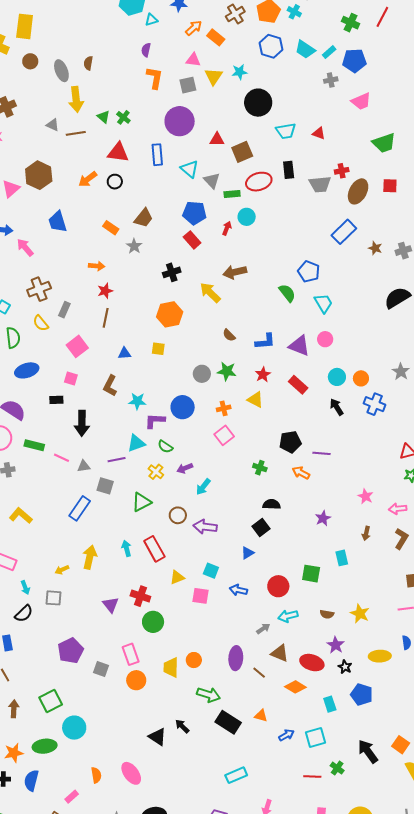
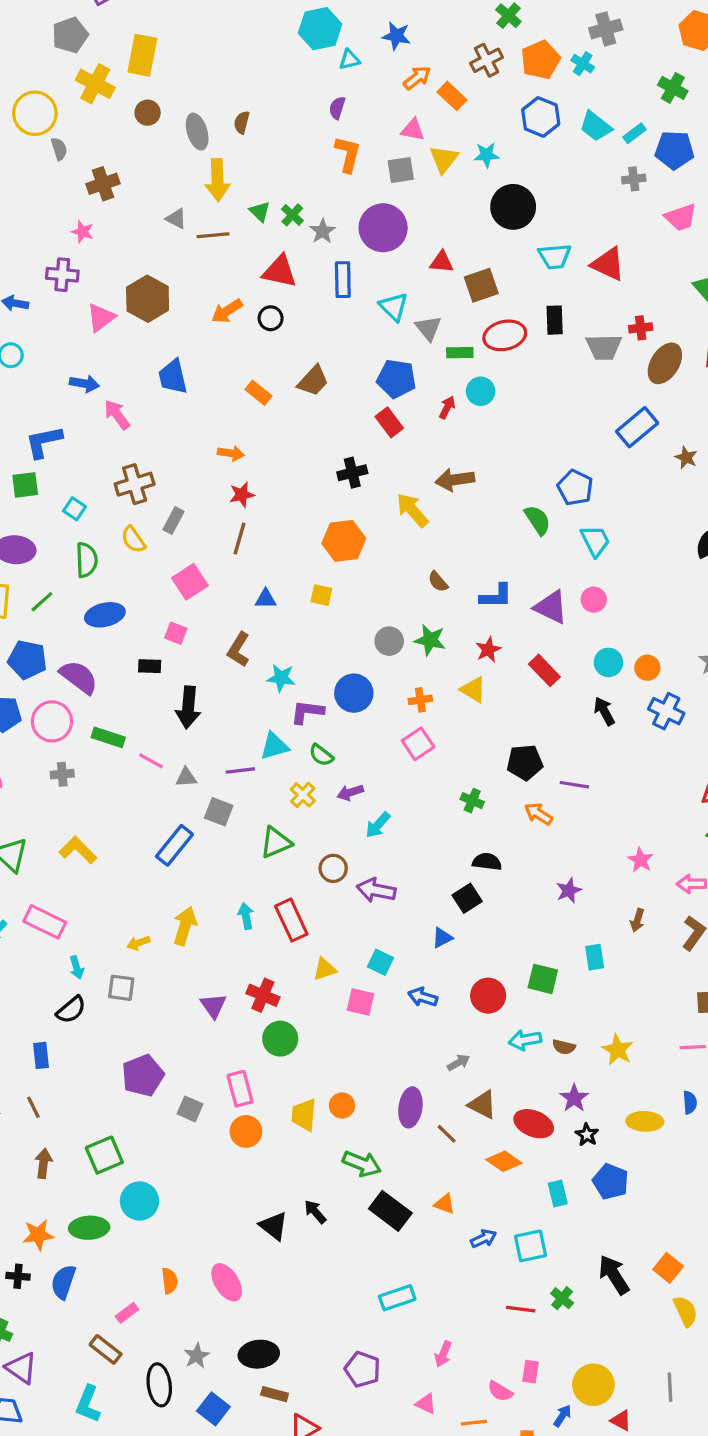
red triangle: (319, 133) -> (608, 264), size x1.6
gray star: (134, 246) -> (323, 231), moved
cyan arrow: (288, 616) -> (525, 1040), moved

